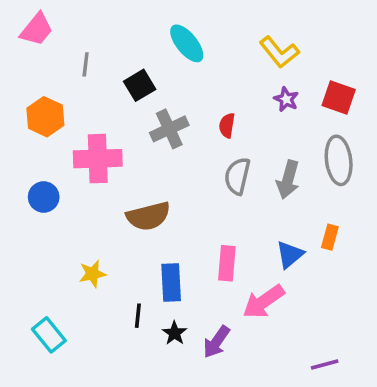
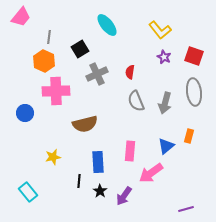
orange hexagon: (45, 117) -> (44, 61), moved
gray semicircle: (237, 176) -> (136, 101), turned -35

